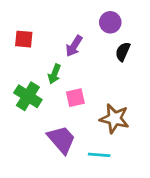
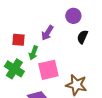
red square: (24, 39) -> (18, 40), moved
pink square: (75, 98) -> (48, 70), size x1.5

